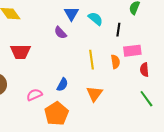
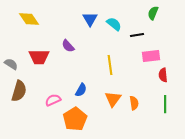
black line: (118, 30) -> (137, 35), turned 72
purple semicircle: (60, 33) -> (68, 46), moved
orange semicircle: (115, 62) -> (134, 103), moved
green line: (146, 99) -> (165, 104), turned 36

